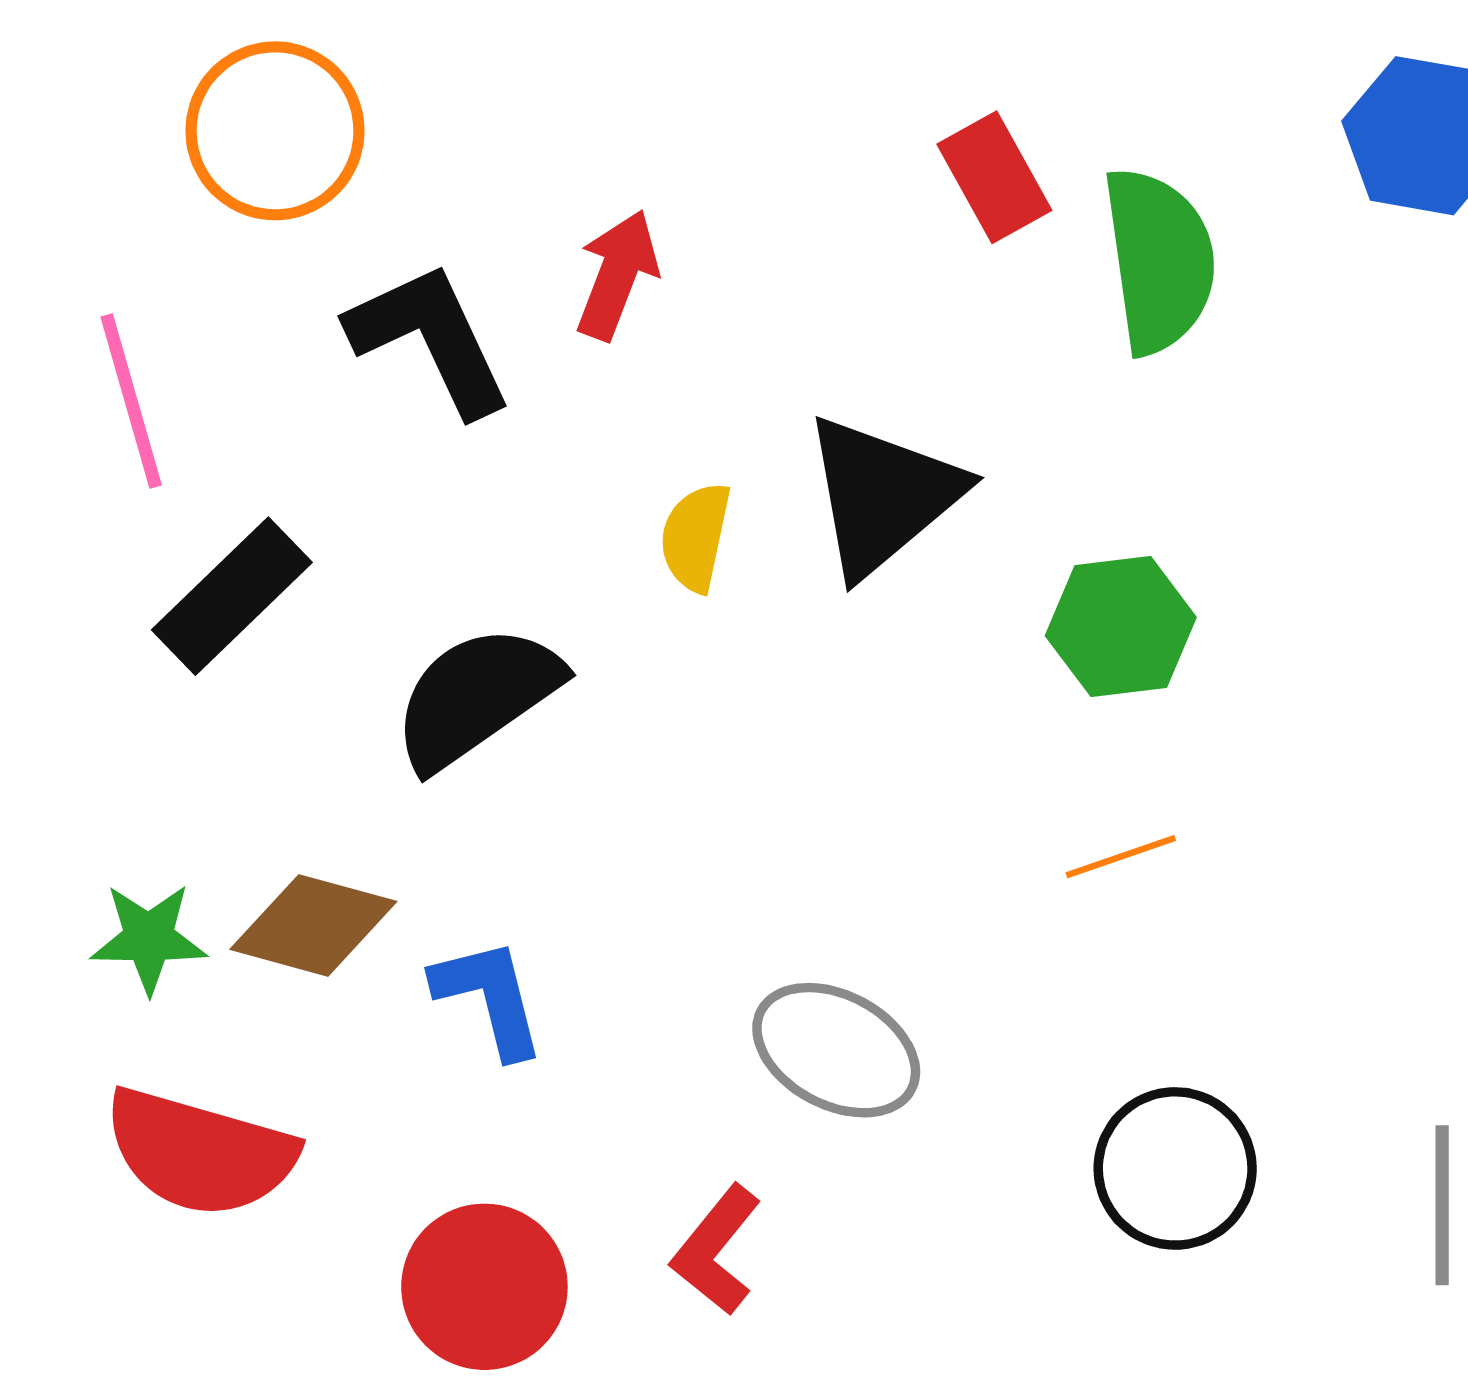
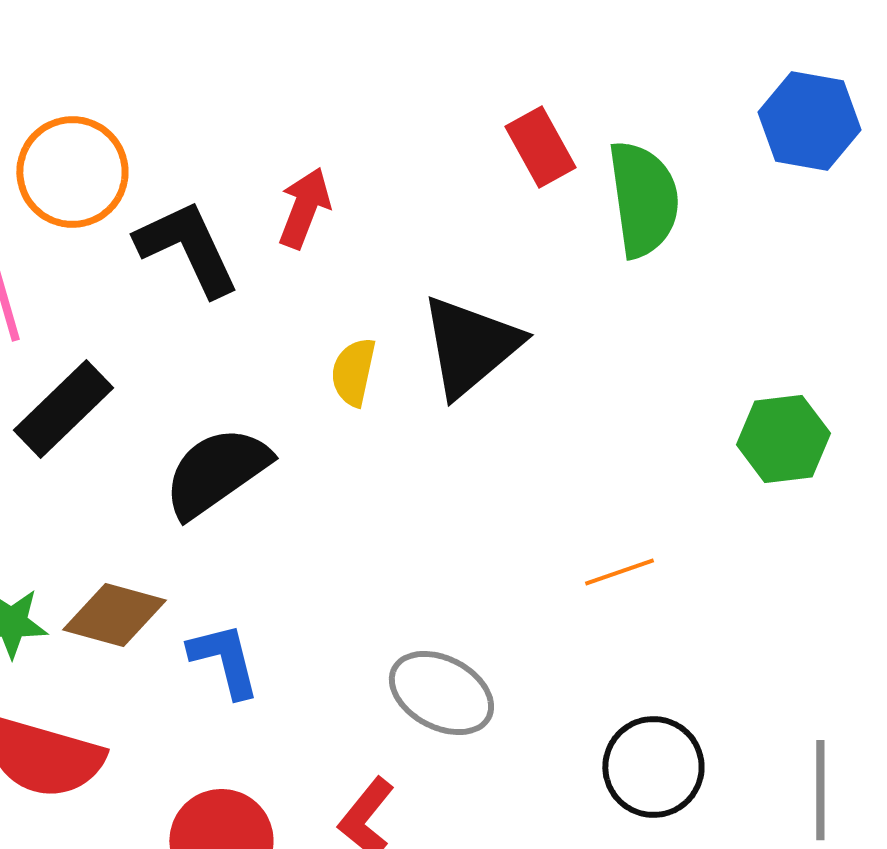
orange circle: (275, 131) -> (72, 172), moved
green hexagon: (1121, 626) -> (783, 439), moved

